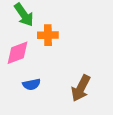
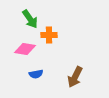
pink diamond: (18, 53) -> (25, 49), turned 30

